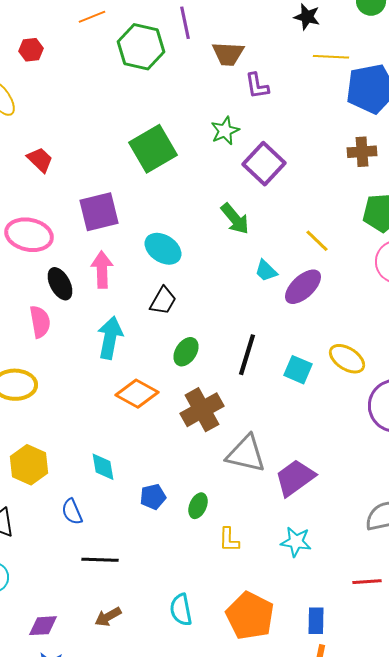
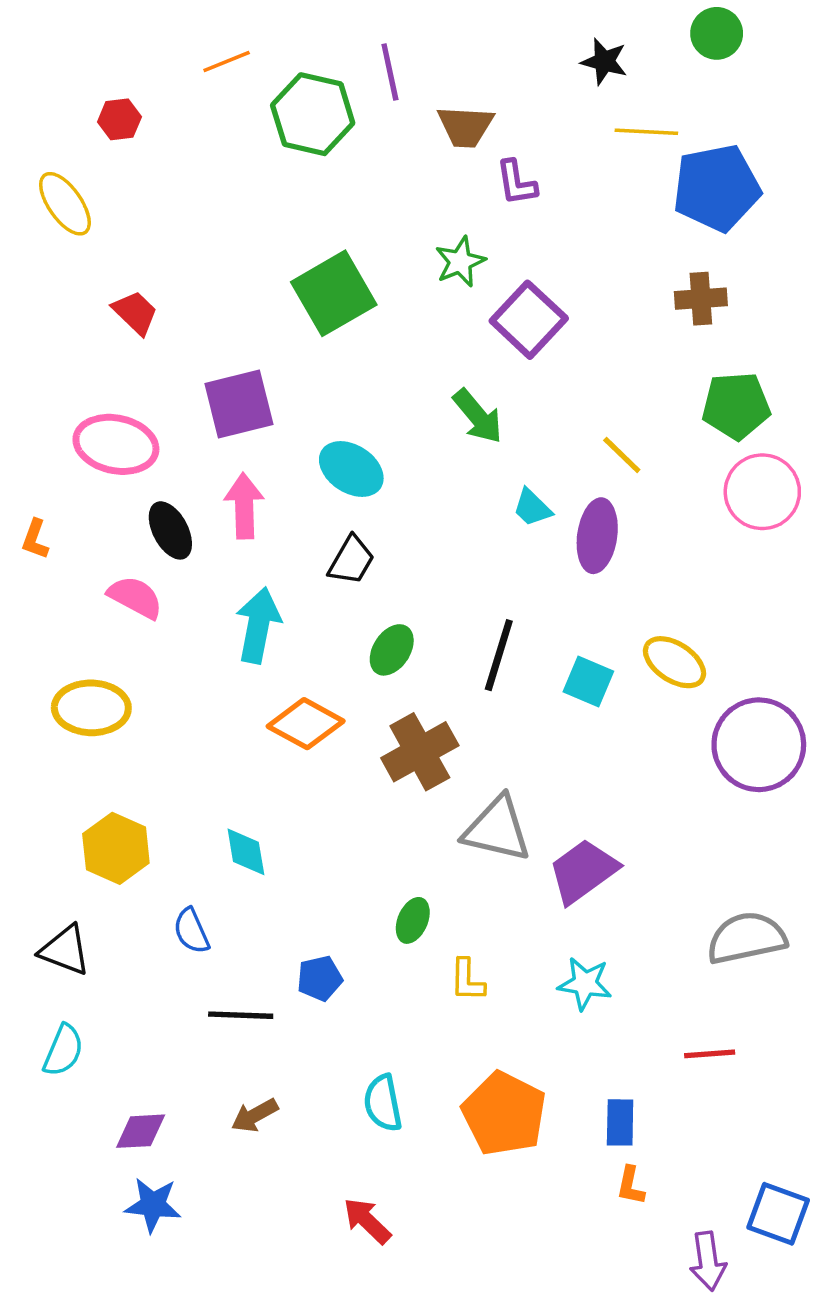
purple ellipse: (303, 287) -> (597, 536), turned -39
pink semicircle: (40, 322) -> (135, 597), turned -52
blue pentagon: (153, 497) -> (320, 978), moved

